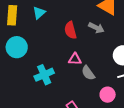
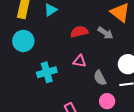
red semicircle: (70, 30) -> (79, 32), turned 84
gray semicircle: (88, 73) -> (100, 78), moved

